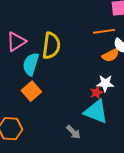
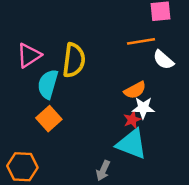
orange semicircle: (111, 55) -> (135, 90), moved
gray arrow: (73, 132) -> (103, 171), turned 70

